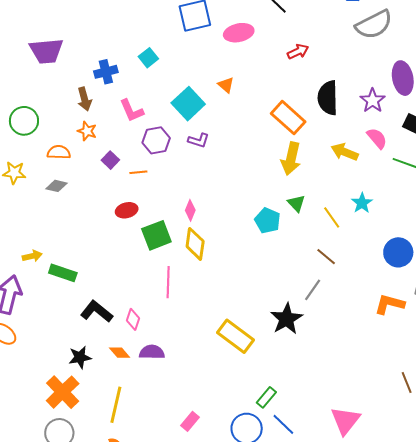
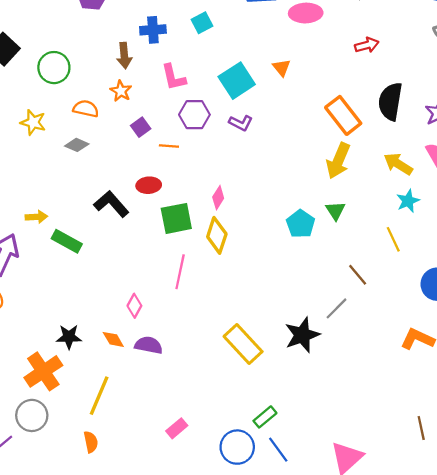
cyan star: (362, 203) -> (408, 201), moved
yellow line: (332, 217) -> (393, 239), moved
black L-shape: (97, 312) -> (111, 204), moved

